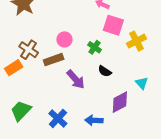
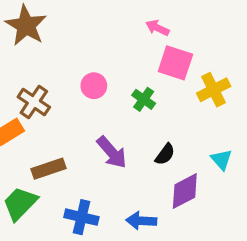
brown rectangle: (54, 60) -> (48, 169), moved
black semicircle: (105, 71) -> (165, 154), moved, turned -88
blue cross: (58, 118) -> (81, 217), turned -30

